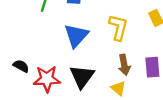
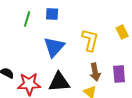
black triangle: (82, 77) -> (59, 82), turned 50

